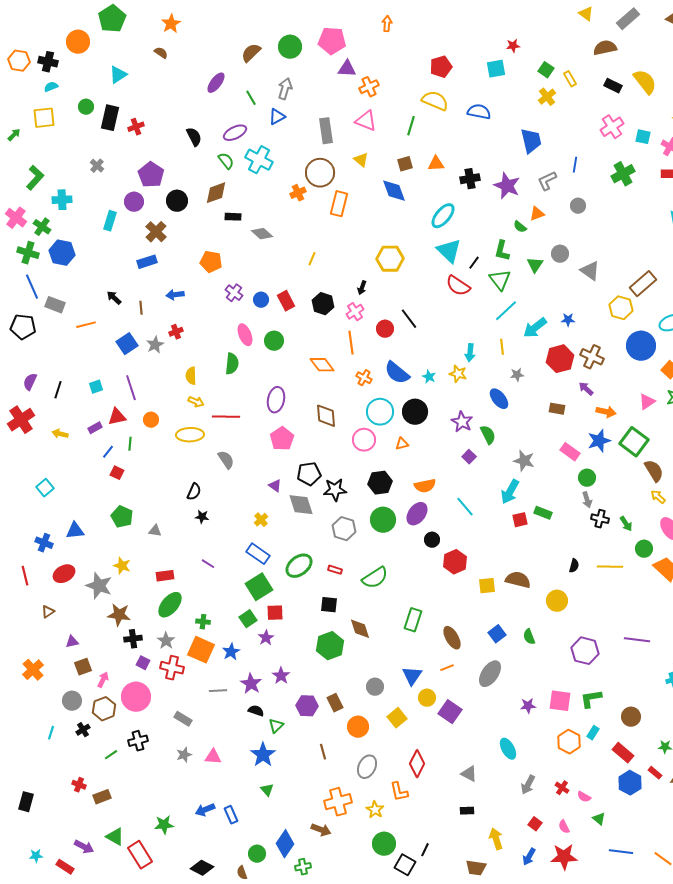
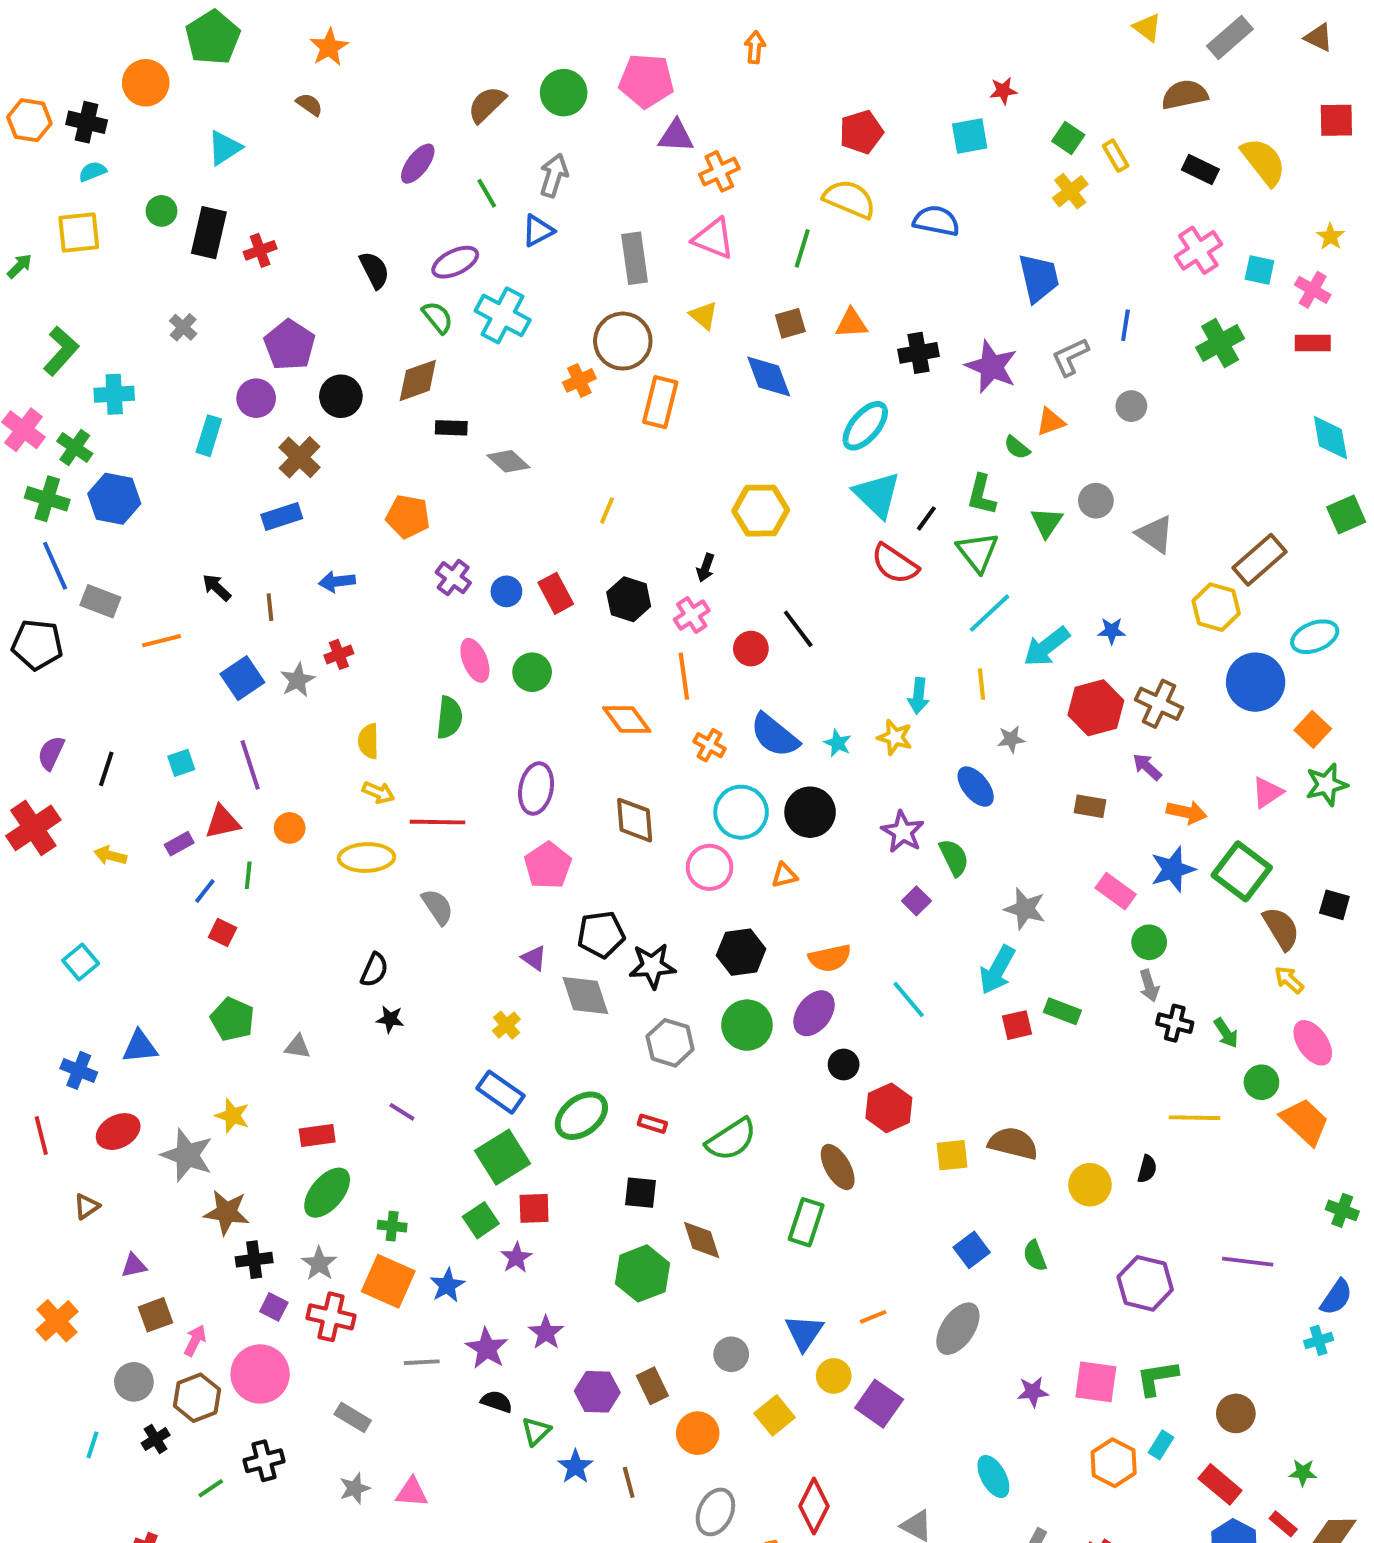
black semicircle: (574, 566) -> (1147, 1169), moved
brown ellipse: (452, 638) -> (838, 1167), moved
blue star: (263, 755) -> (575, 1467), moved, size x0.7

